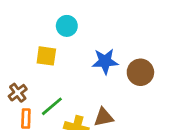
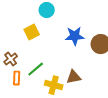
yellow square: (46, 56) -> (32, 32), turned -35

